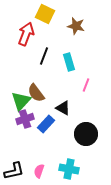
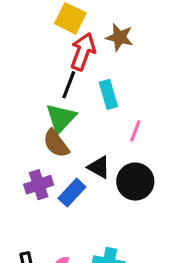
red arrow: (26, 34) -> (83, 52), moved
green triangle: (21, 101) -> (61, 118), moved
black circle: (86, 134) -> (135, 182), moved

